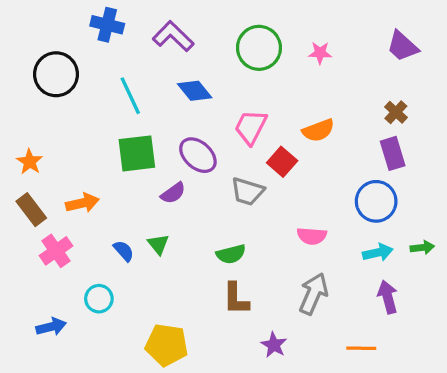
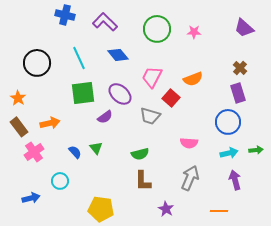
black circle: (56, 74) -> (37, 63), moved

